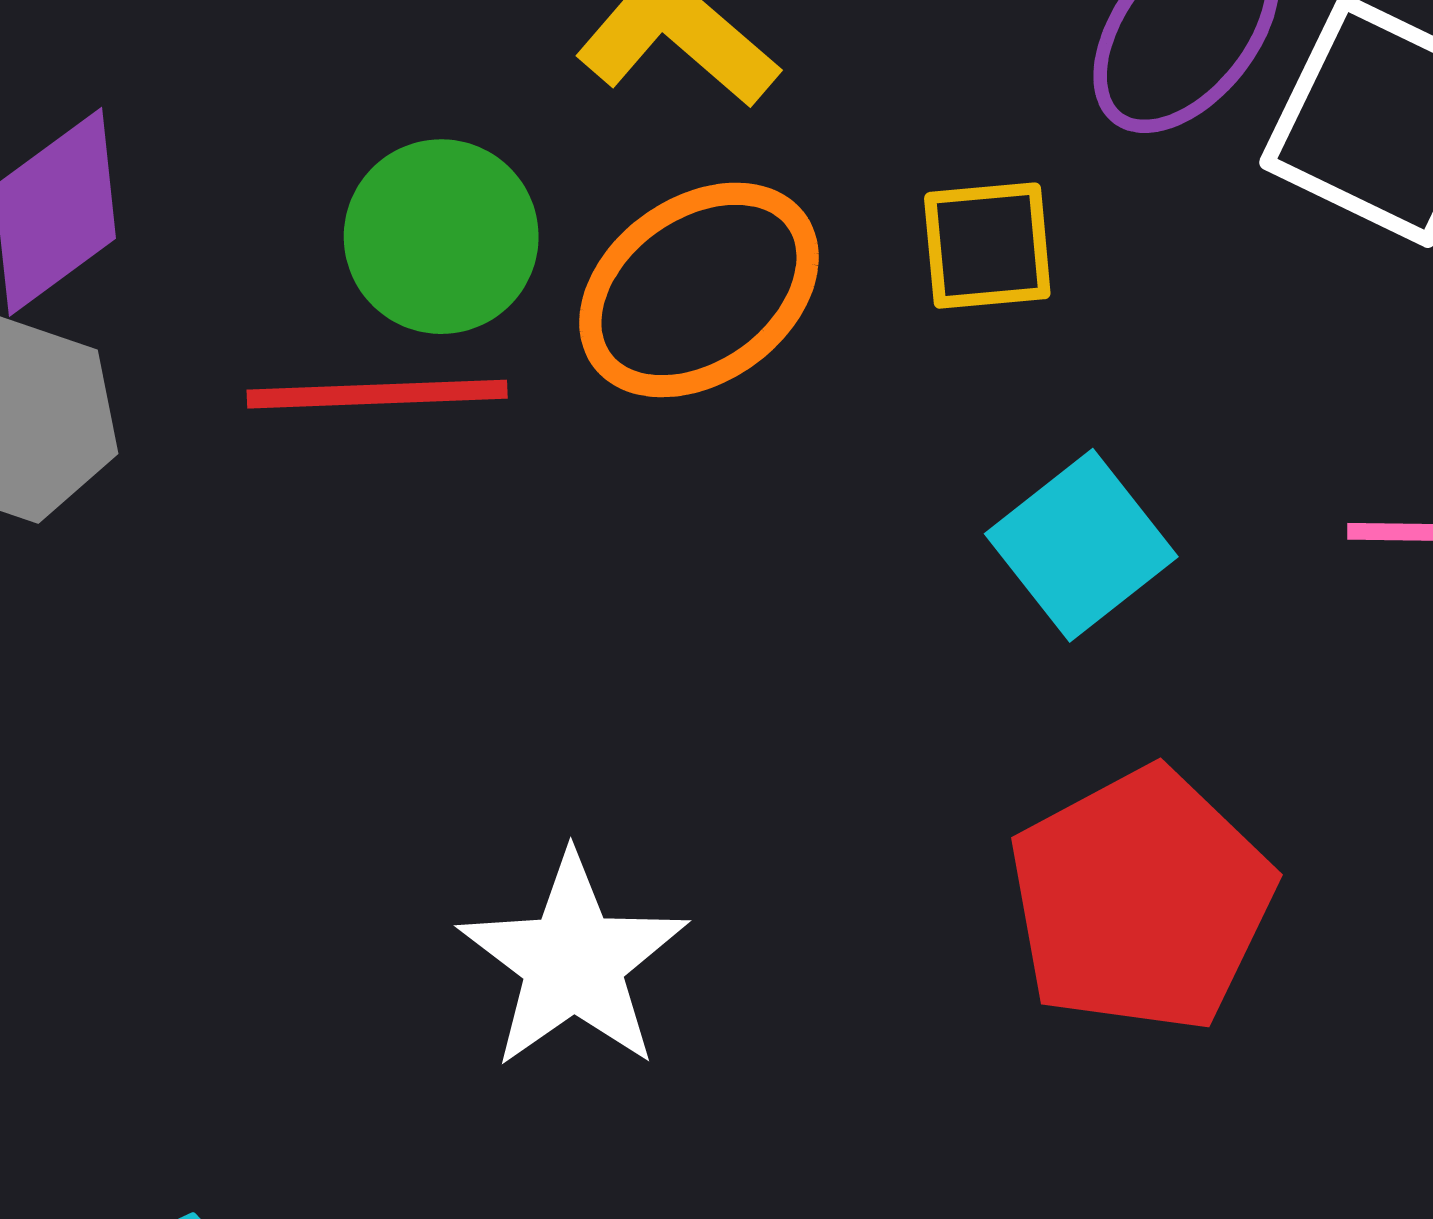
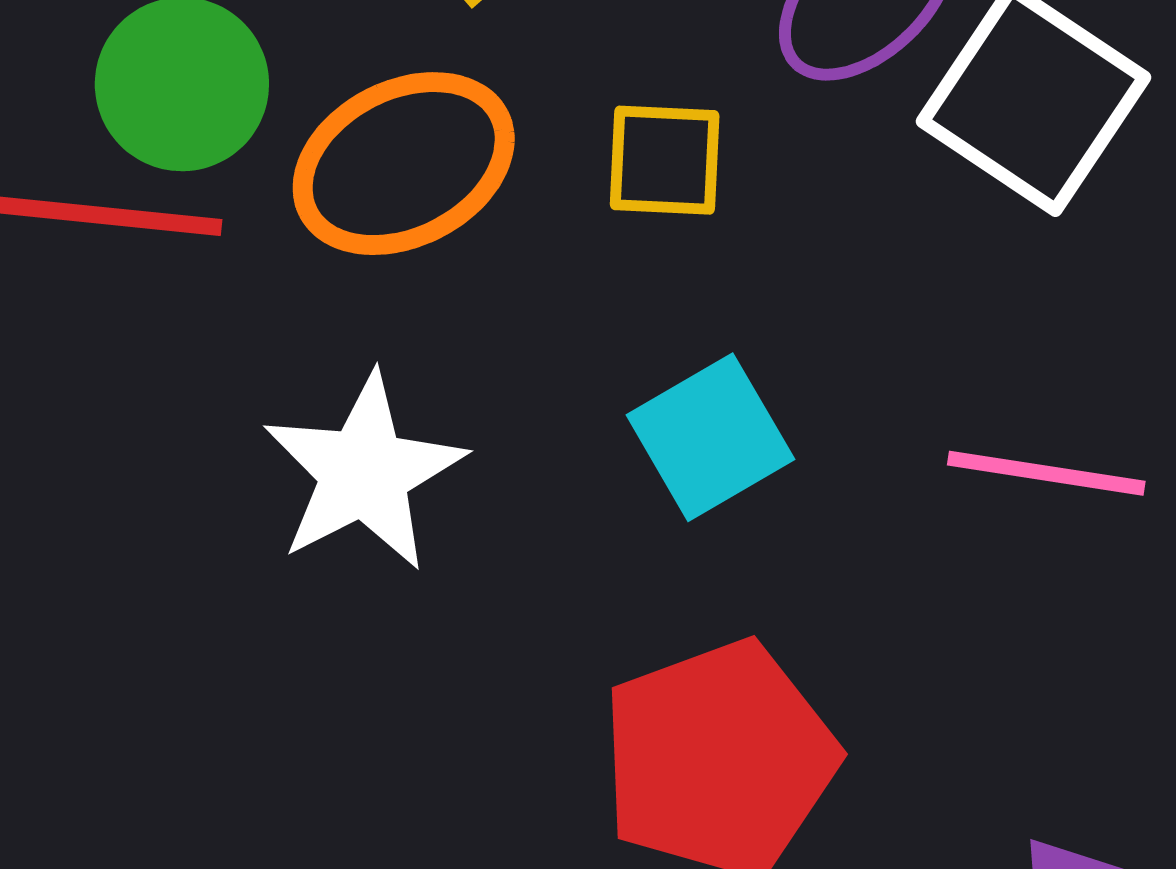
white star: (573, 962) -> (364, 472), moved

